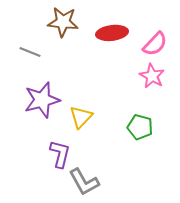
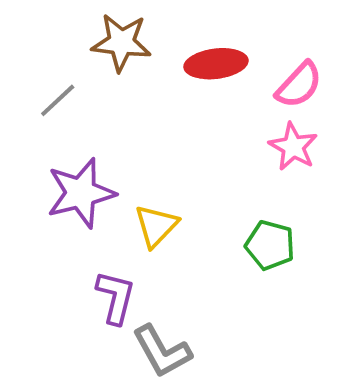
gray line: (30, 52) -> (58, 100), turned -65

